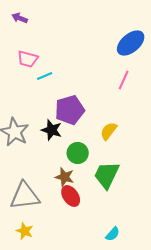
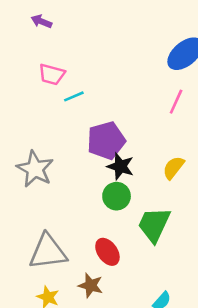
black star: (52, 130) -> (120, 166), moved
yellow semicircle: (109, 131) -> (173, 168), moved
brown star: (65, 177) -> (91, 285), moved

